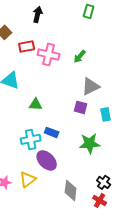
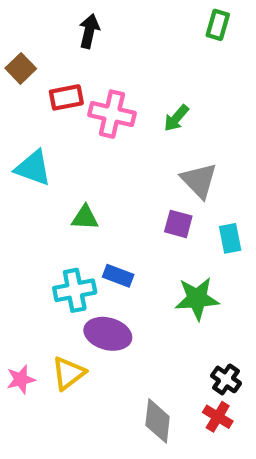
green rectangle: (89, 11) -> (218, 25), moved
gray triangle: (91, 86) -> (199, 180), turned -48
purple ellipse: (47, 160) -> (108, 334), turned -30
gray diamond: (71, 190) -> (158, 421), moved

